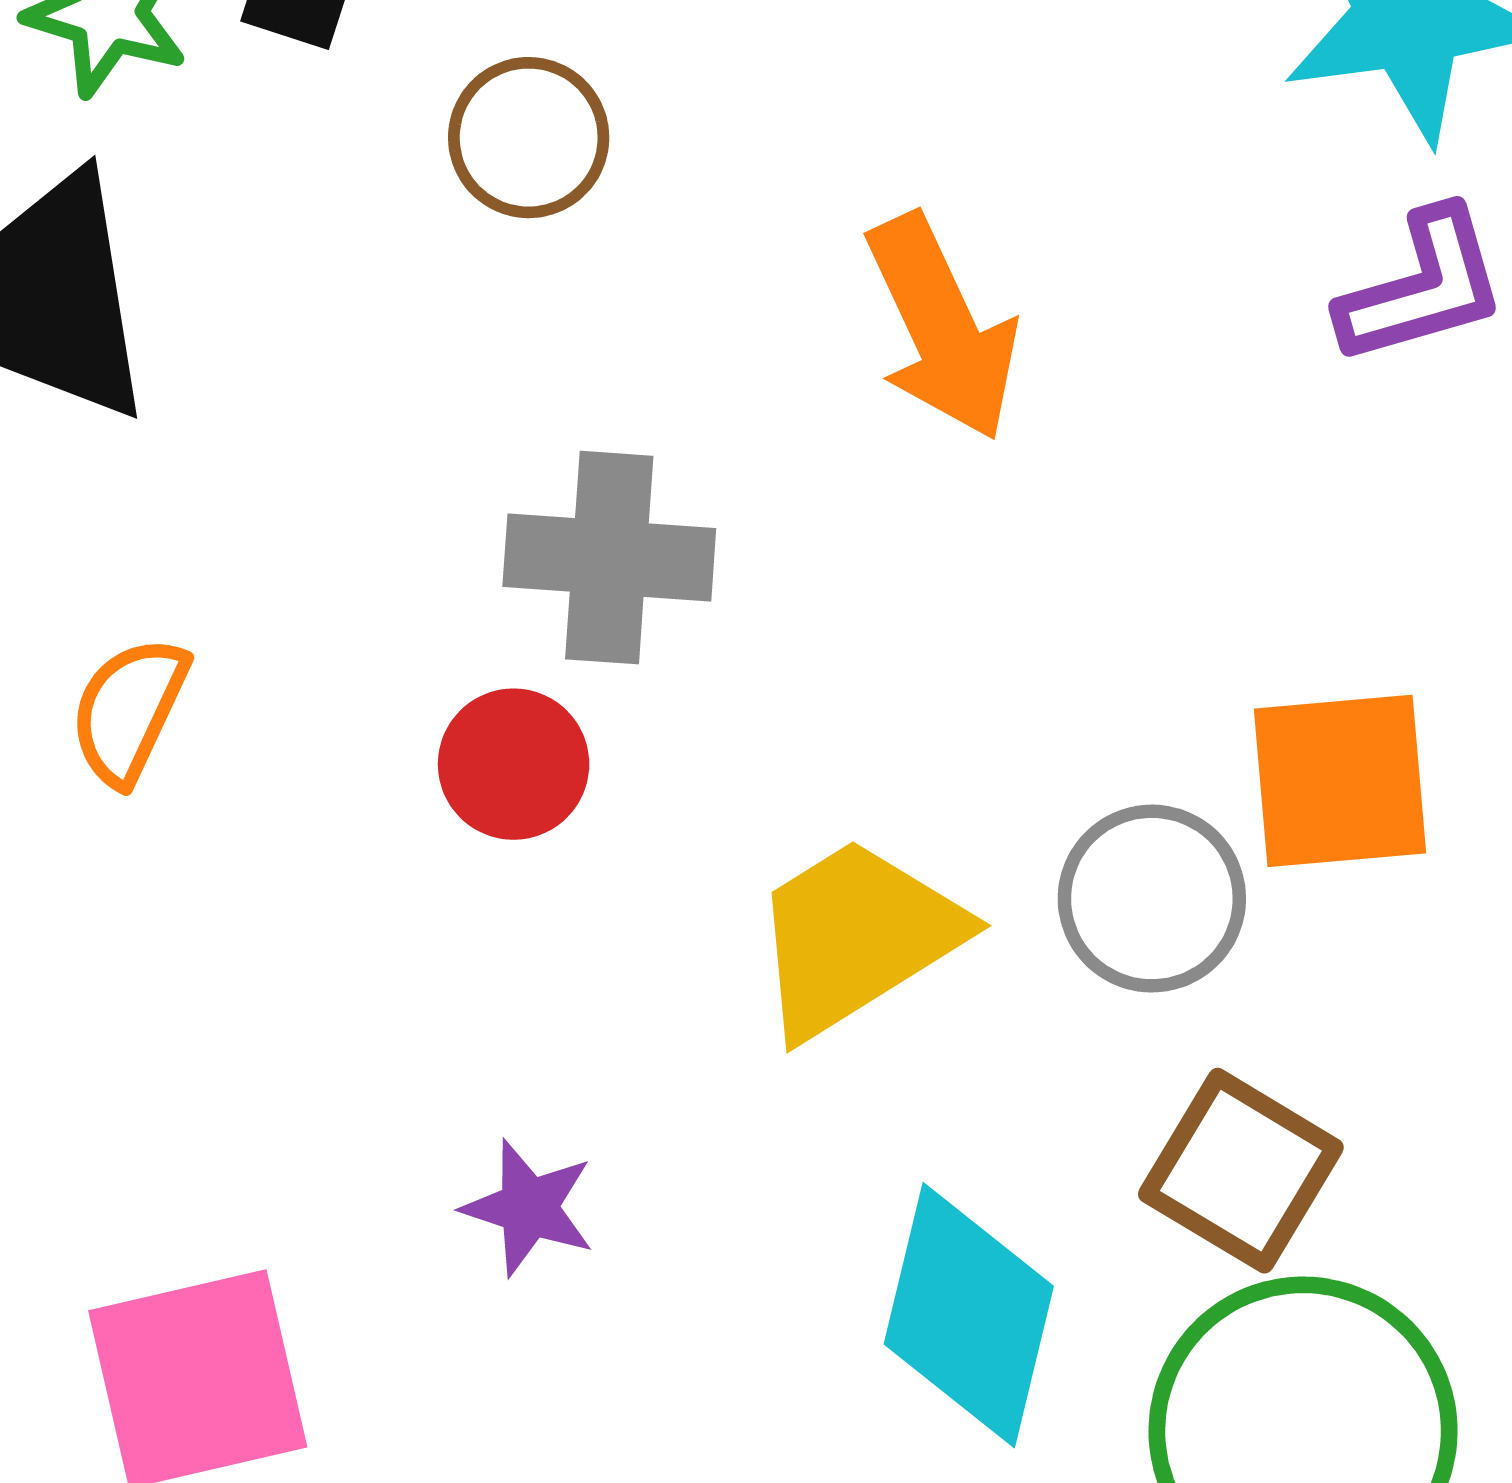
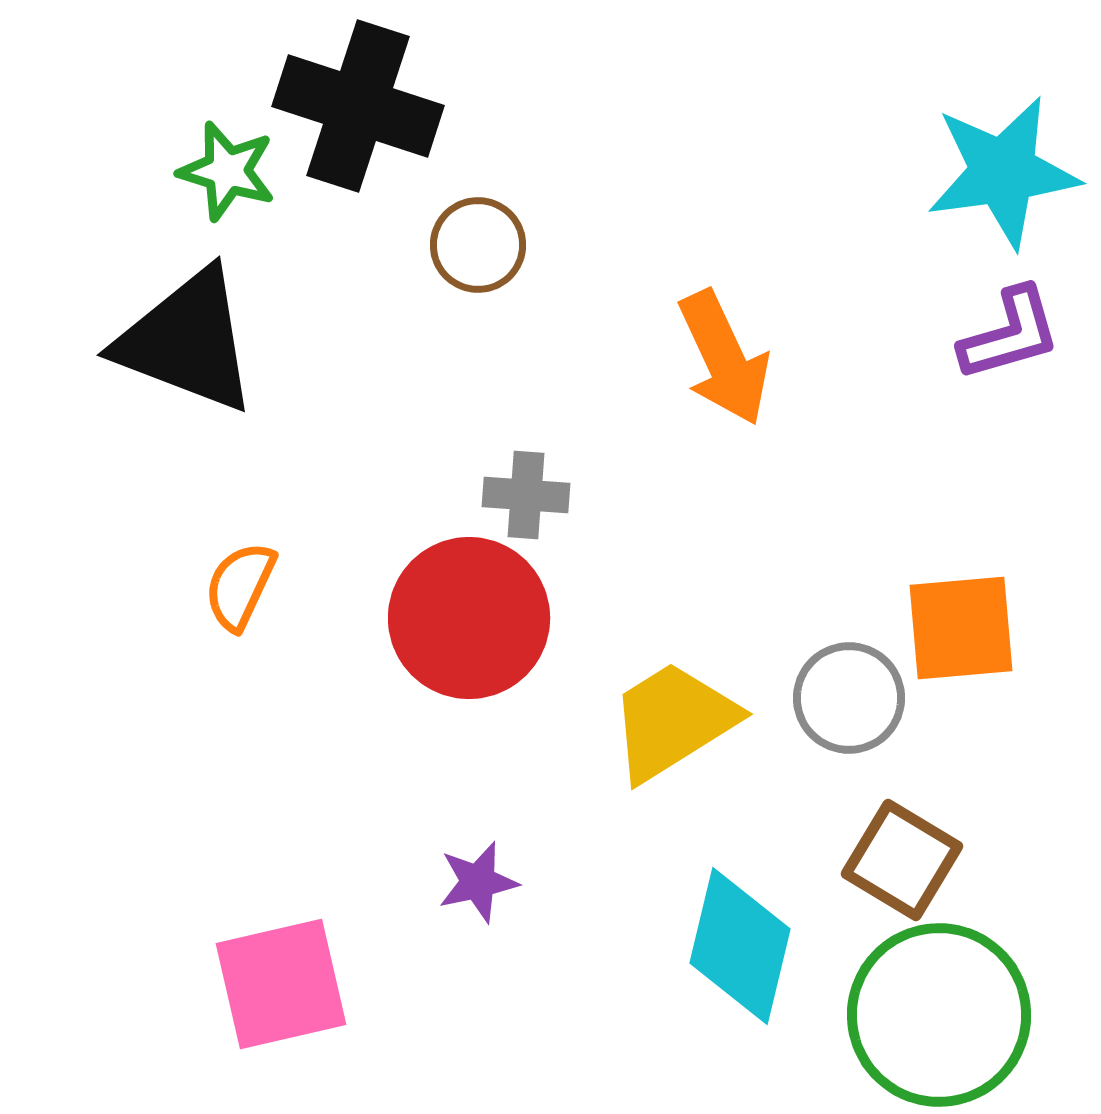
gray cross: (609, 558) -> (526, 495), size x0.7
red circle: (514, 764) -> (469, 618), size x1.8
purple star: (529, 1208) -> (478, 882), turned -30

